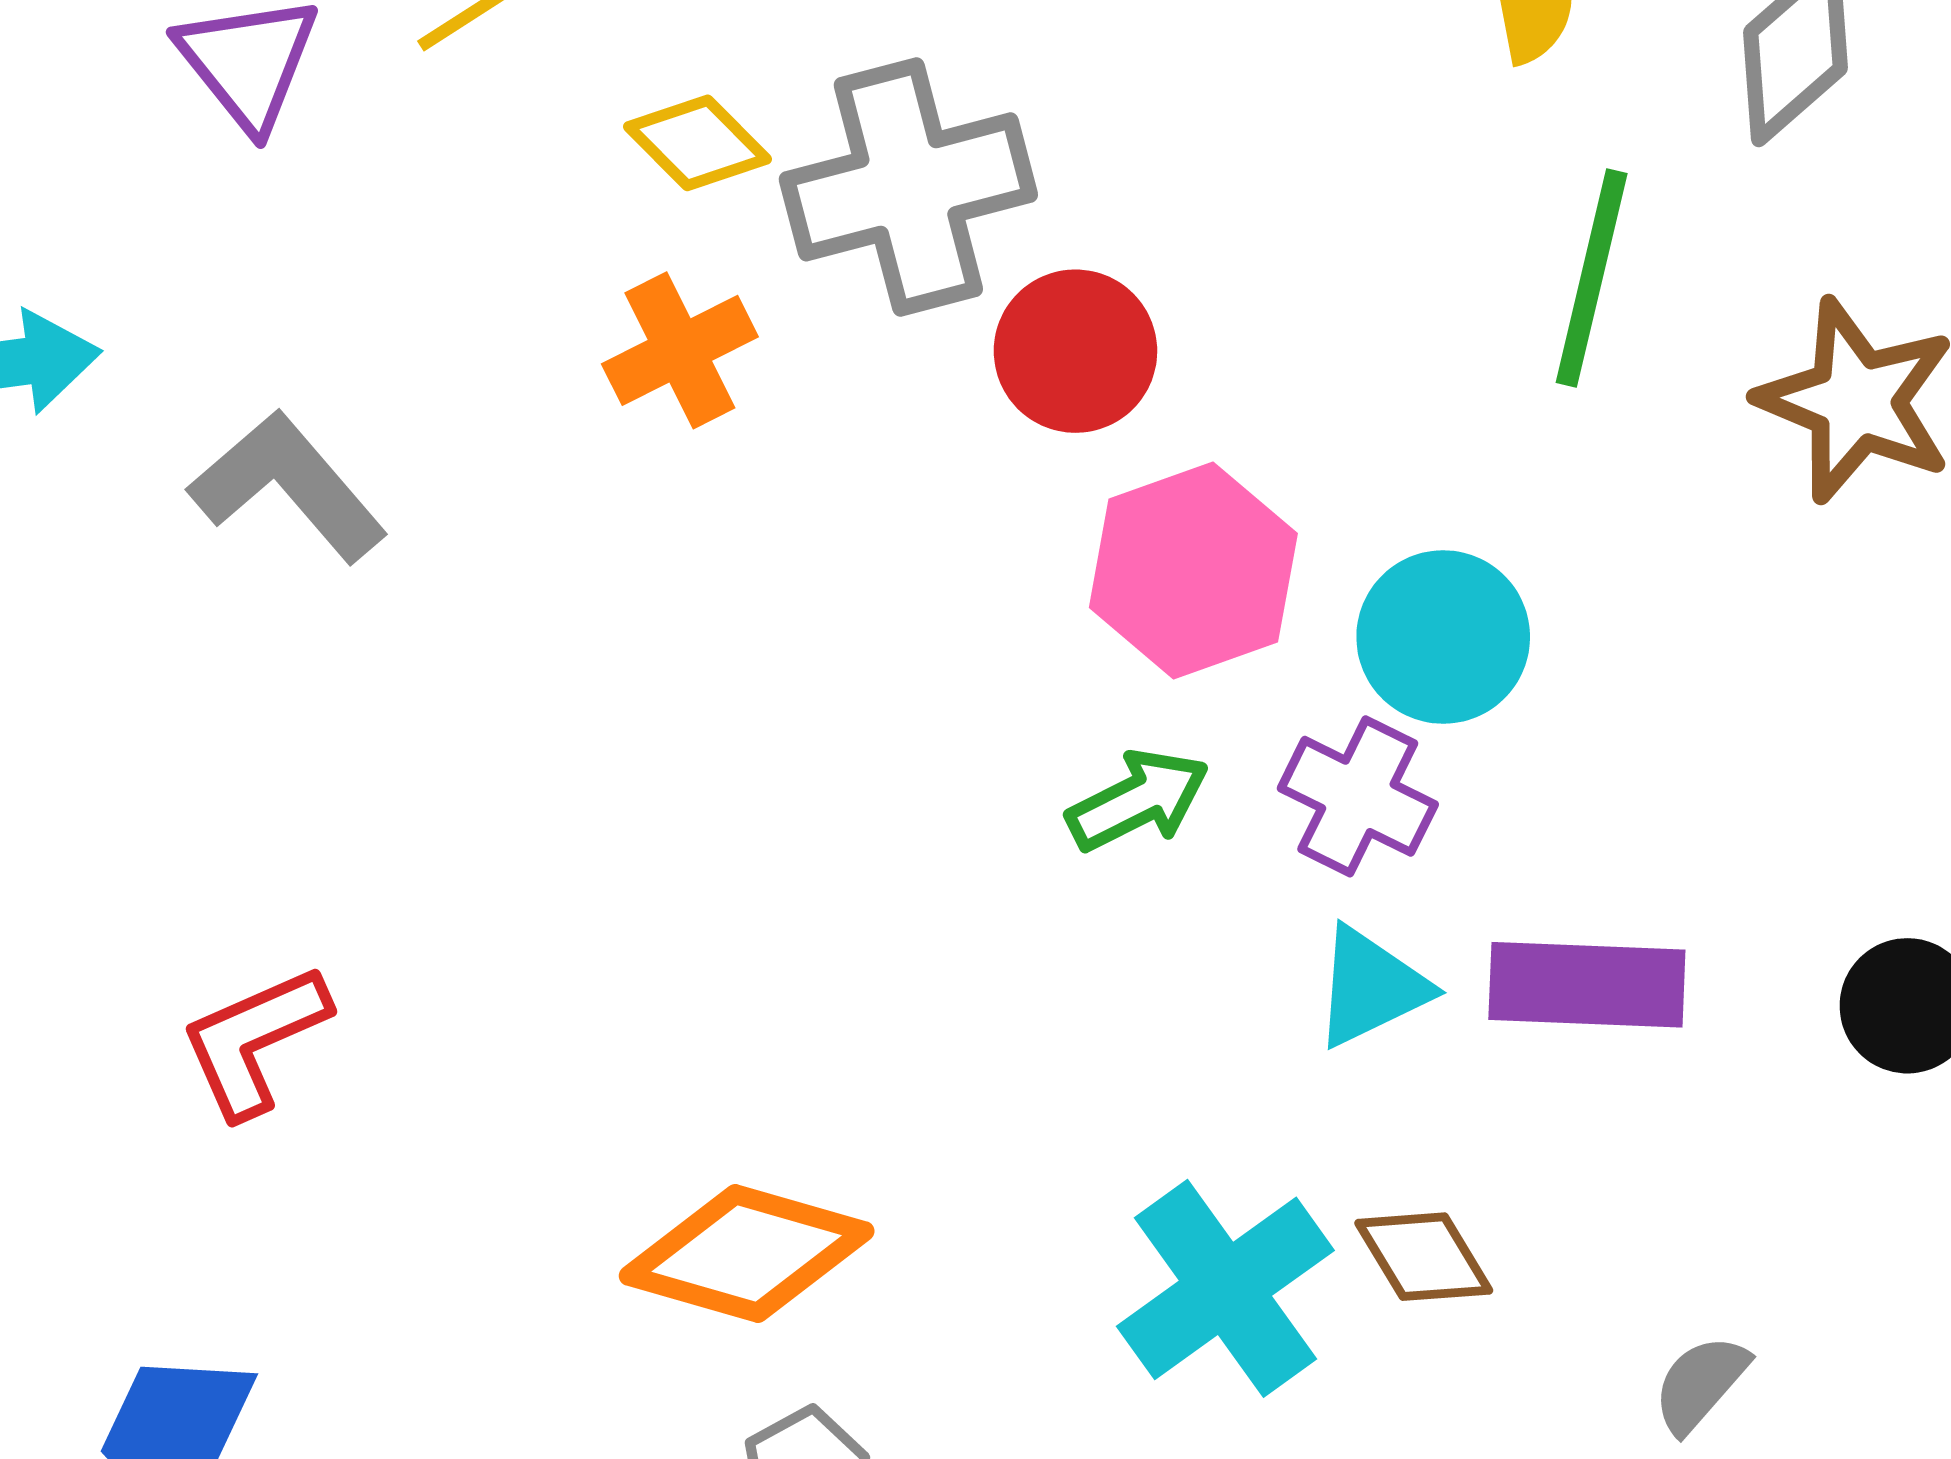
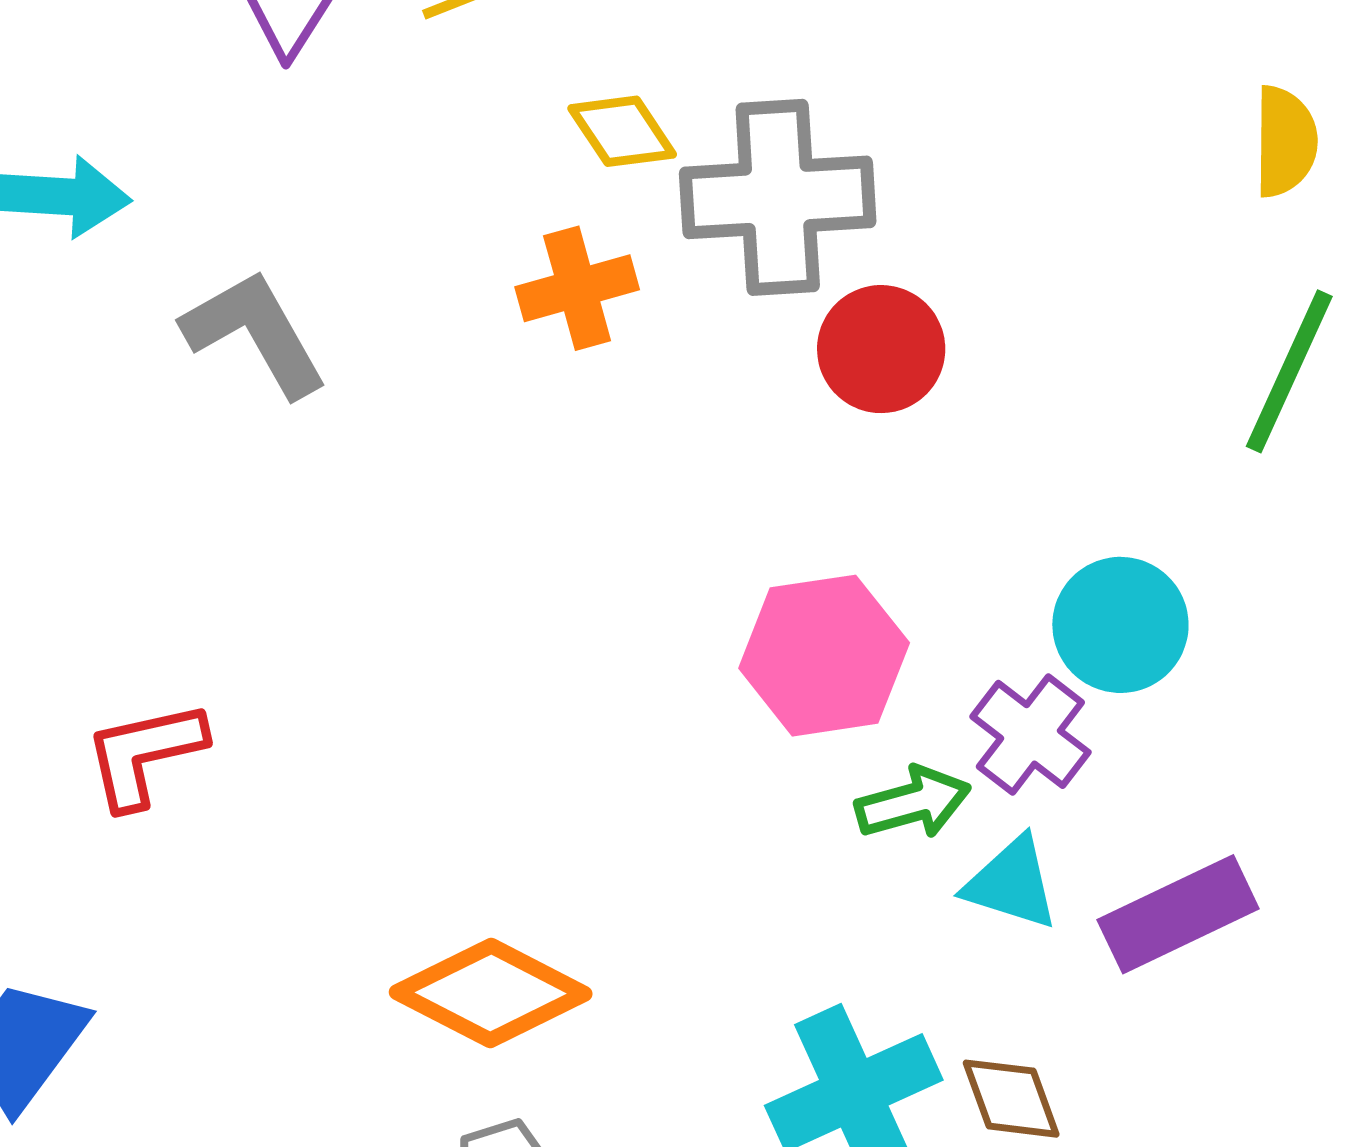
pink hexagon: (1193, 571) -> (824, 656), moved
green arrow: (1138, 800) -> (913, 803), moved
purple rectangle: (1587, 985) -> (1178, 914), turned -39
cyan triangle: (1371, 987) -> (1012, 883), turned 32

